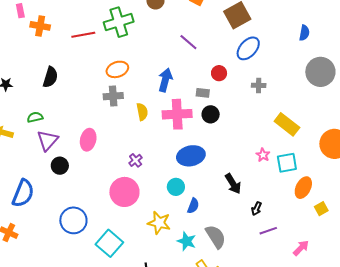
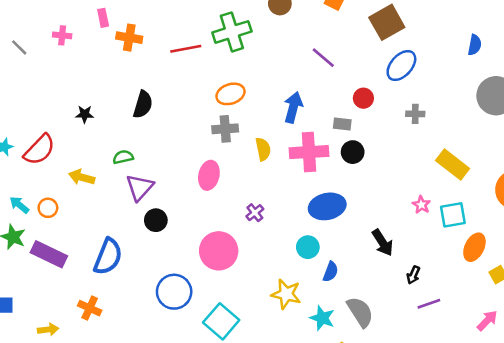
pink ellipse: (88, 140) -> (209, 175), moved
pink circle: (124, 192) -> (219, 251), moved
pink arrow: (301, 248) -> (487, 321), moved

